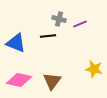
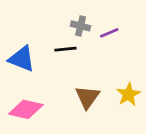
yellow star: (94, 69) -> (128, 94), turned 30
brown triangle: (52, 81) -> (87, 97), moved

